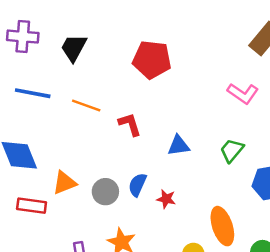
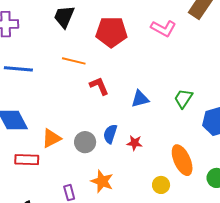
black trapezoid: (74, 48) -> (64, 17), moved
pink L-shape: (243, 93) -> (163, 28), moved
orange line: (86, 106) -> (74, 61), moved

